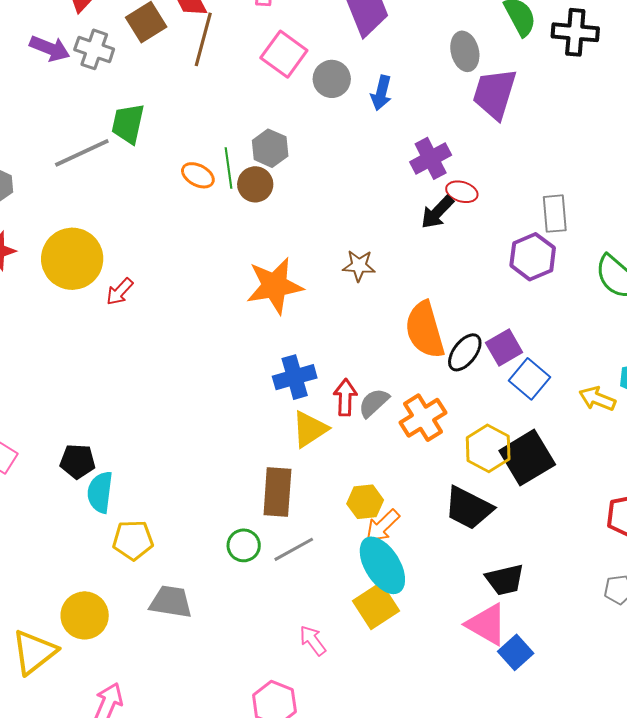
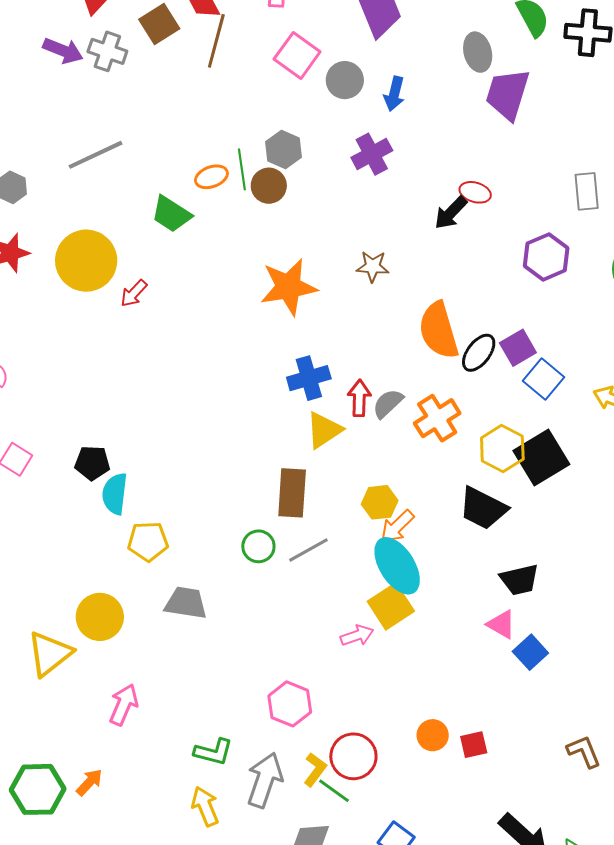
green trapezoid: (128, 124) -> (171, 214), moved, turned -69
purple cross: (431, 158) -> (372, 154), moved
orange ellipse: (198, 175) -> (211, 177), turned -48
gray rectangle: (555, 214) -> (587, 191), moved
pink triangle: (487, 624) -> (501, 624), size x0.7
pink arrow: (313, 640) -> (357, 635), moved, turned 108

